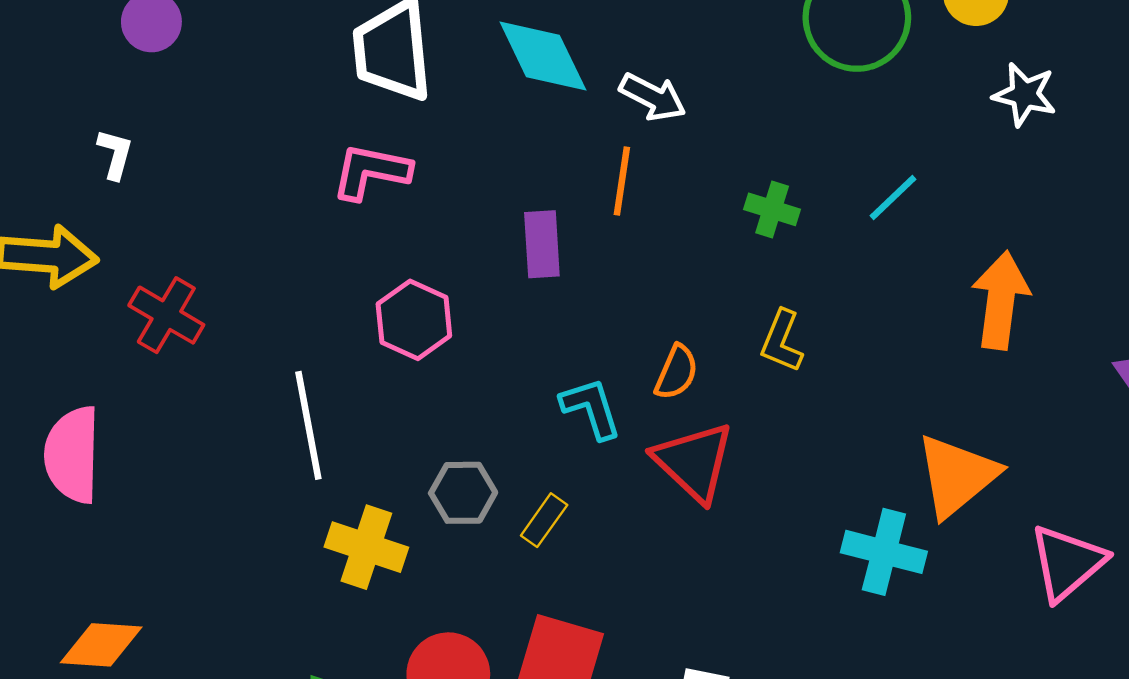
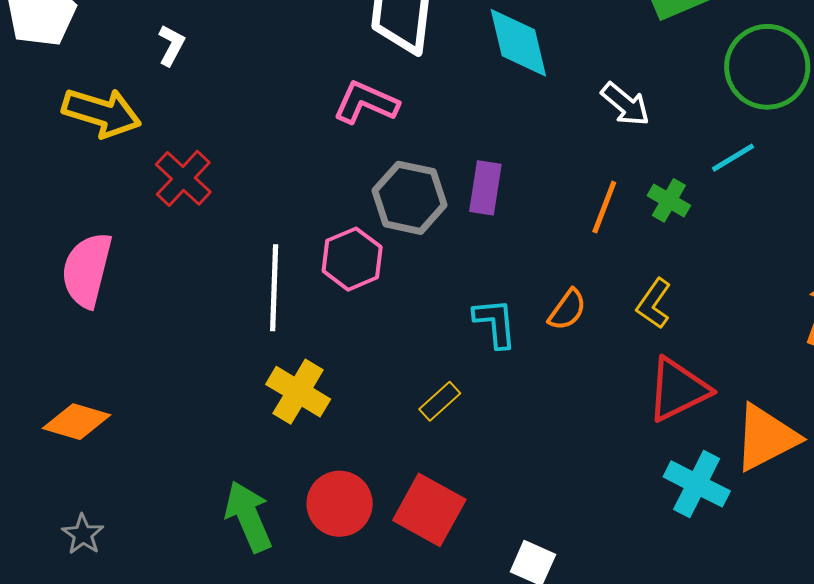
white arrow: (653, 97) -> (625, 104), moved
orange line: (622, 181) -> (604, 207), moved
cyan line: (893, 198) -> (733, 158), moved
pink hexagon: (414, 320) -> (352, 259), moved
red triangle: (694, 462) -> (678, 389), moved, turned 38
gray hexagon: (463, 493) -> (409, 198), moved, size x1.4

